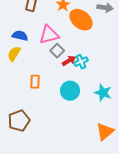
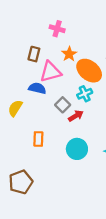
pink triangle: (49, 35) -> (50, 72), moved
blue semicircle: (20, 36) -> (37, 88), moved
cyan cross: (81, 62) -> (85, 94), moved

